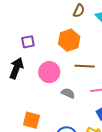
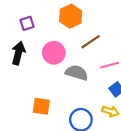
brown line: (85, 66) -> (91, 42), turned -30
gray semicircle: (68, 93) -> (77, 73), size x1.5

